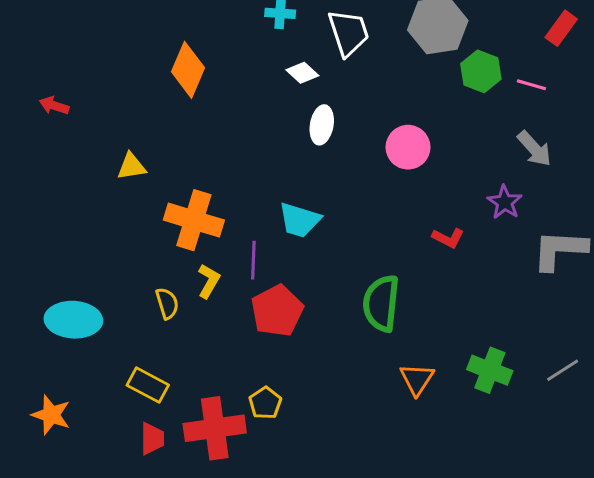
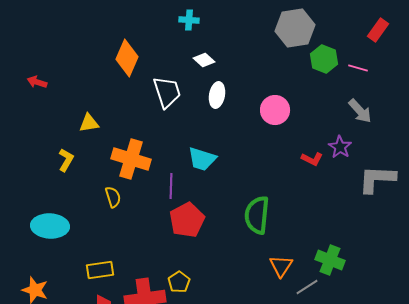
white trapezoid: (349, 33) -> (167, 92), moved
red L-shape: (448, 238) -> (312, 159), moved
yellow L-shape: (209, 281) -> (66, 160), moved
yellow semicircle: (167, 303) -> (113, 197), moved
gray line: (563, 370) -> (307, 287), moved
yellow rectangle: (148, 385) -> (100, 270), turned -36

